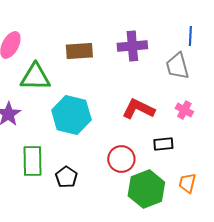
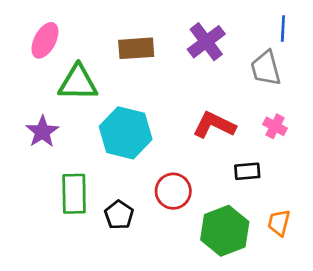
purple cross: (132, 46) -> (206, 42), turned -32
red circle: (121, 159) -> (173, 191), moved

